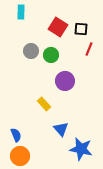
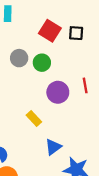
red line: (89, 49) -> (85, 85), moved, turned -32
blue triangle: (61, 129) -> (53, 147), turned 35

